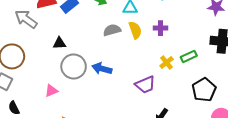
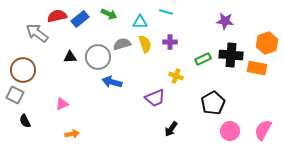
green rectangle: (189, 56) -> (203, 59), moved
yellow cross: (167, 62) -> (176, 76), turned -32
gray circle: (74, 67) -> (98, 57), moved

